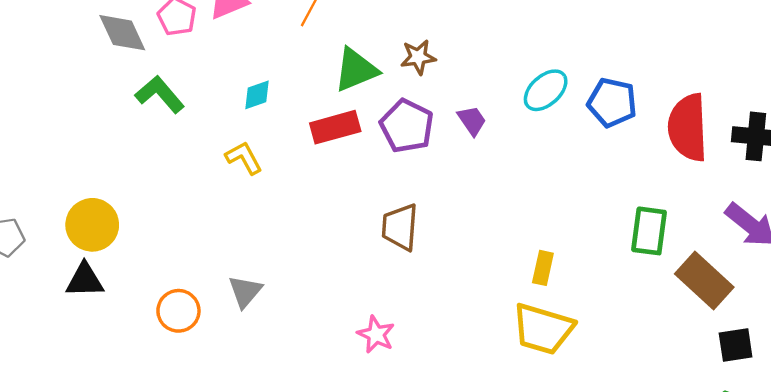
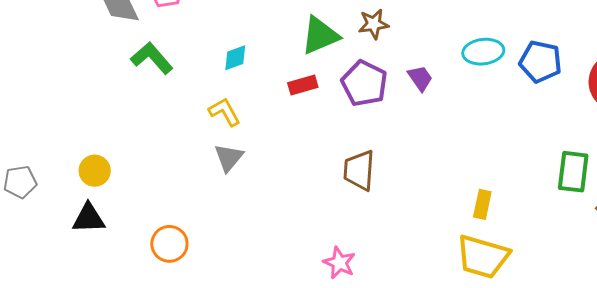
cyan ellipse: (546, 90) -> (483, 52), turned 36
red rectangle: (335, 127) -> (303, 85), size x0.7
yellow circle: (92, 225) -> (95, 171), size x0.7
gray triangle: (245, 291) -> (229, 158), moved

